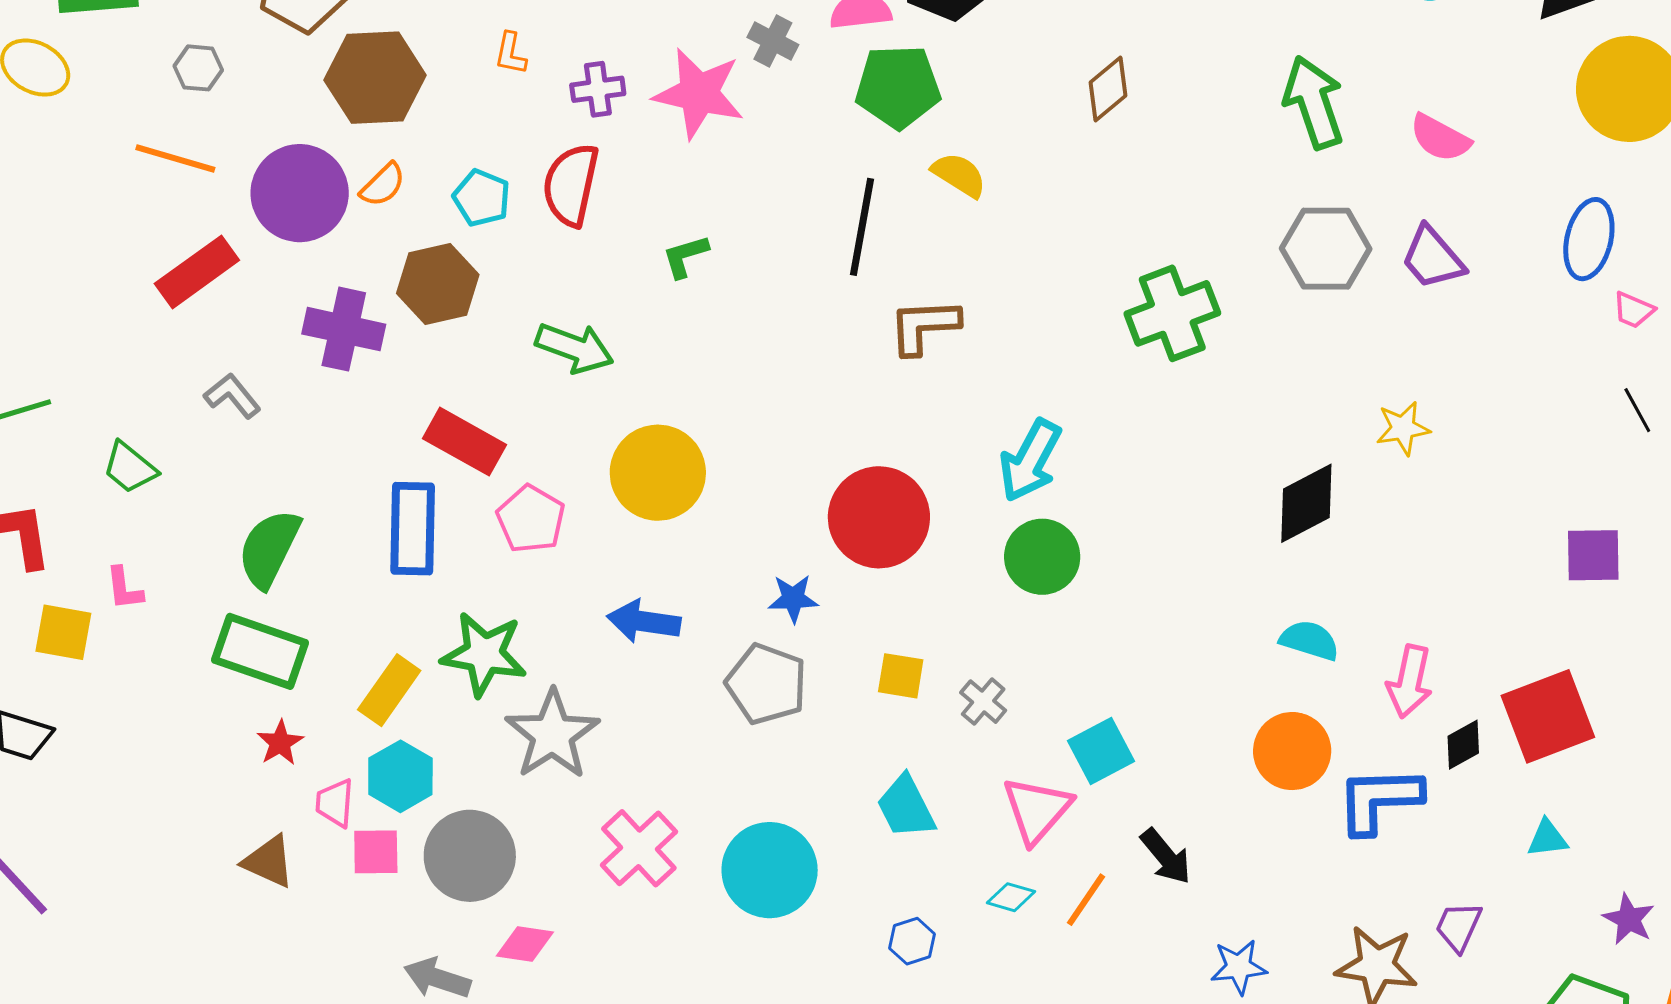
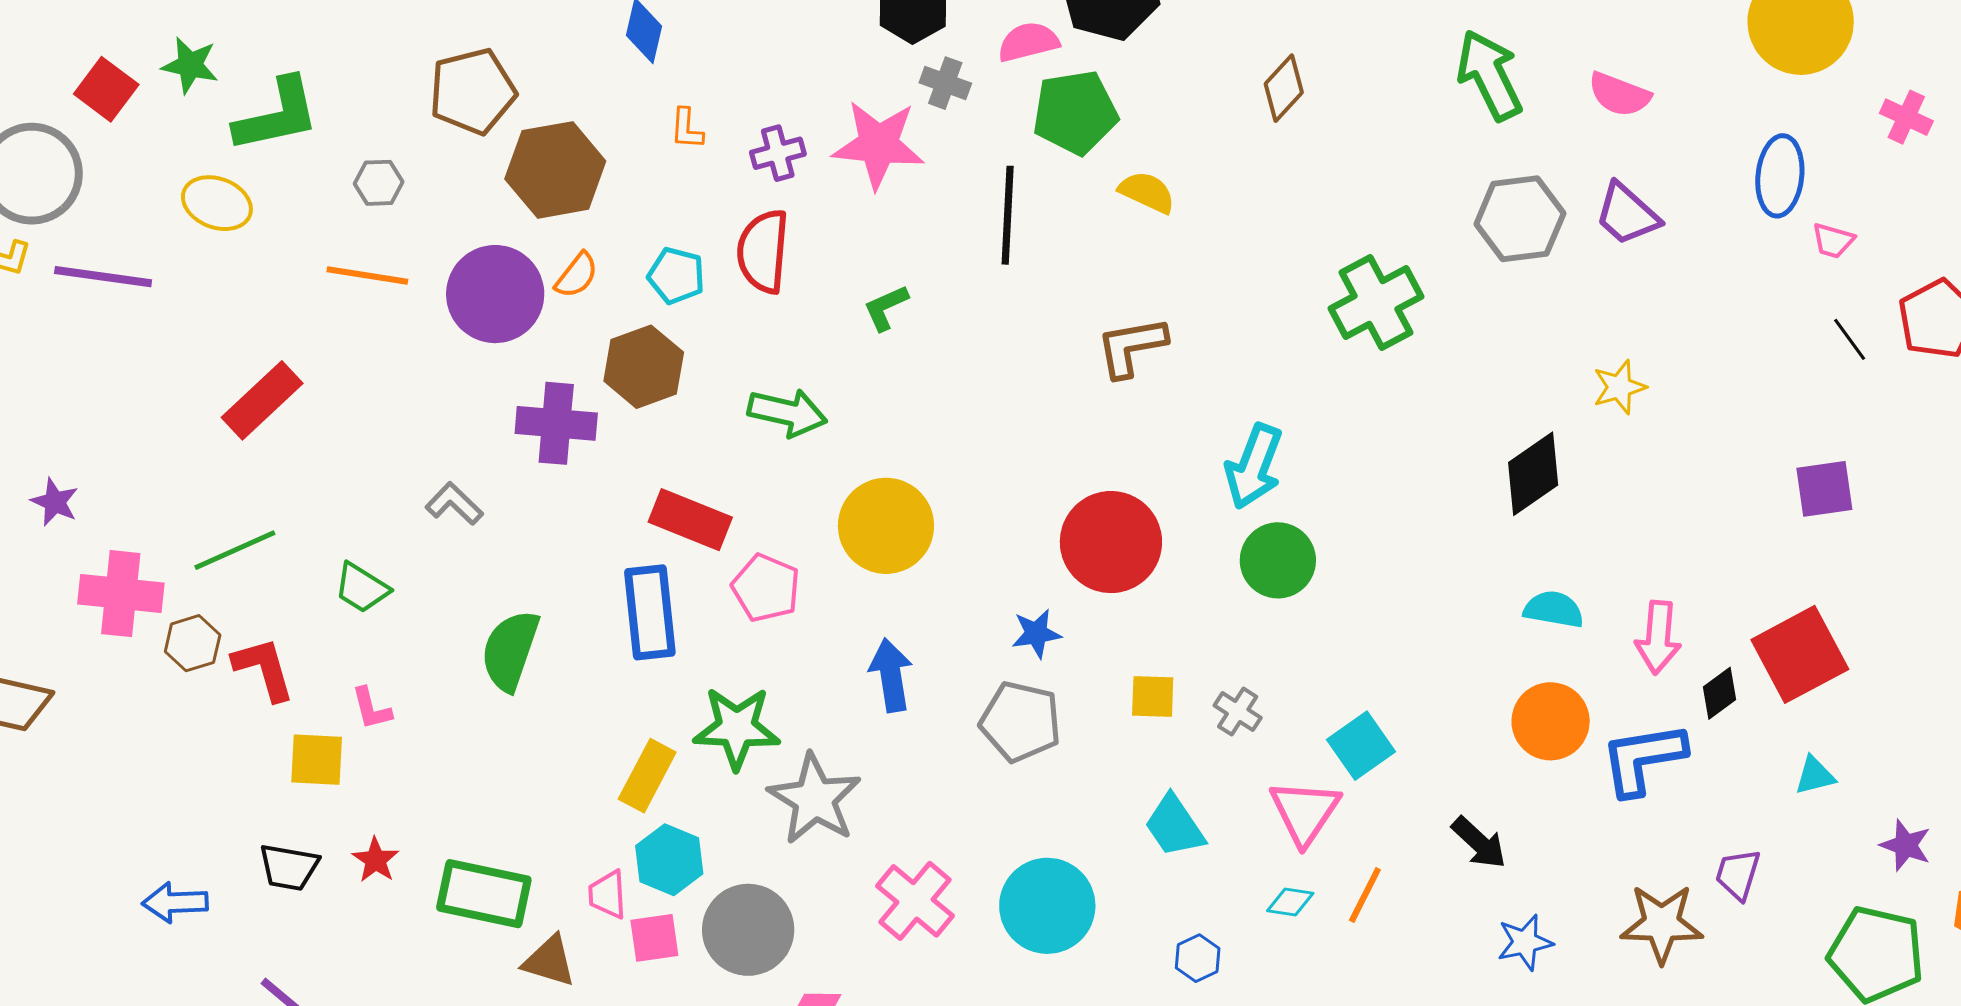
black line: (862, 227) -> (1008, 215), moved
red rectangle: (197, 272) -> (262, 400), moved
blue arrow: (644, 621) -> (891, 675), turned 80
green rectangle: (260, 651) -> (484, 894), moved
red star: (280, 743) -> (376, 860), moved
black arrow: (1166, 856) -> (1479, 843), moved

